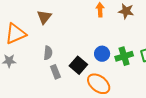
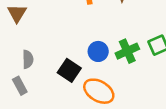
gray rectangle: (55, 72) -> (20, 86), moved

